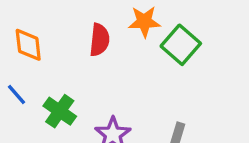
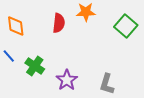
green square: (181, 45) -> (126, 26), moved

